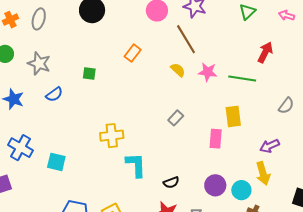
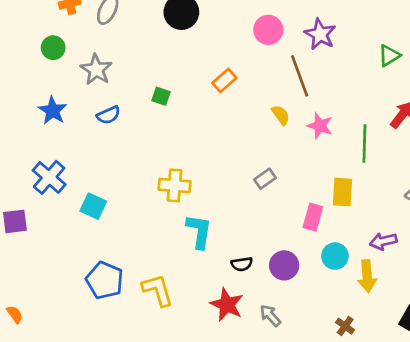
green line: (242, 78) -> (364, 144), turned 72
purple circle: (215, 185) -> (284, 265), moved
cyan circle: (241, 190) -> (335, 256), moved

